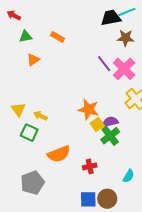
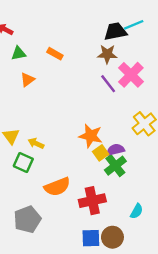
brown star: (125, 38) -> (107, 54), moved
pink cross: (124, 69) -> (131, 75), moved
red cross: (90, 166) -> (92, 201), size x1.6

